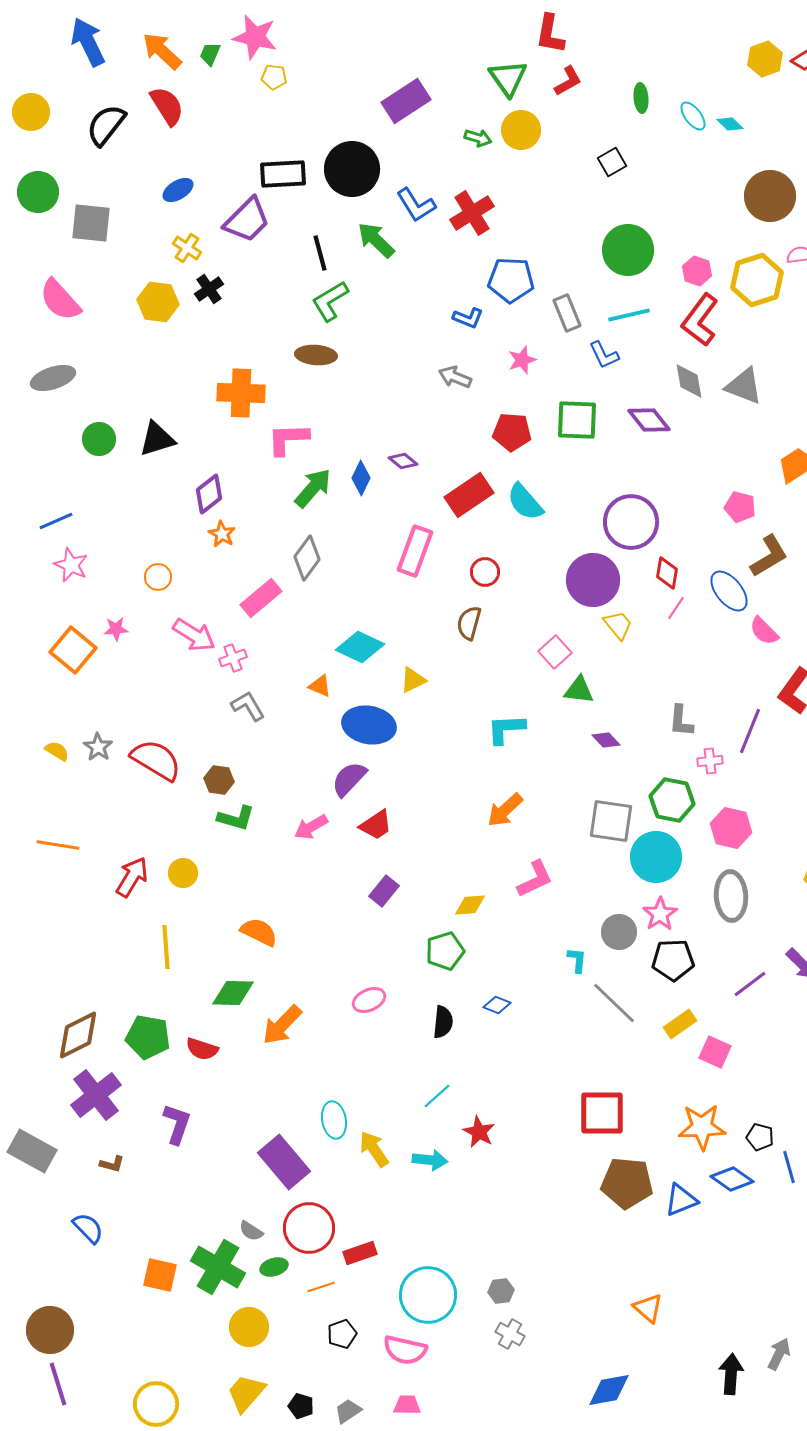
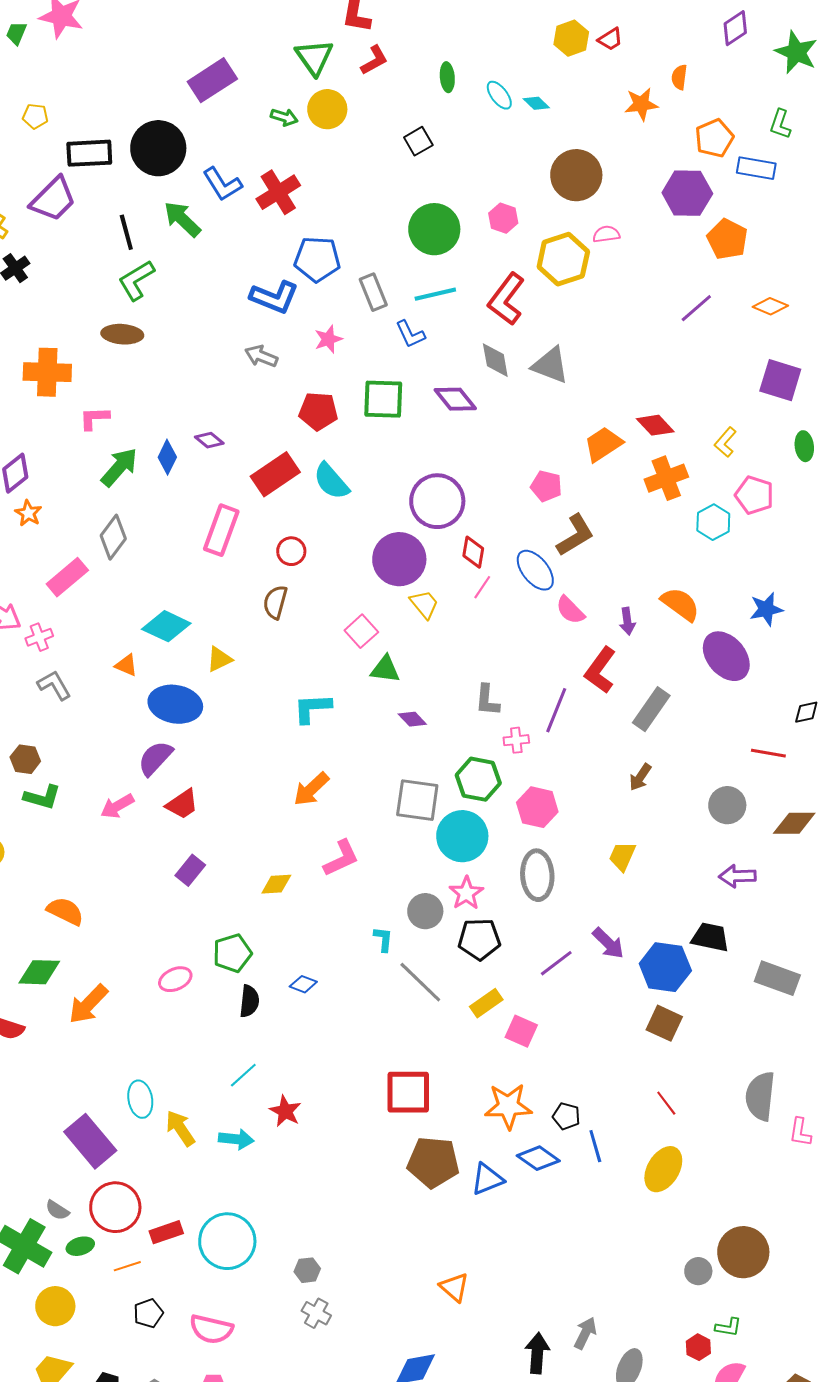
yellow pentagon: (274, 77) -> (35, 116), moved
pink hexagon: (697, 271) -> (503, 218), moved
blue L-shape: (468, 318) -> (274, 297), size x1.6
pink L-shape: (288, 439) -> (94, 418), size x0.7
green pentagon: (445, 951) -> (232, 953), moved
cyan circle: (428, 1295) -> (227, 1241), moved

